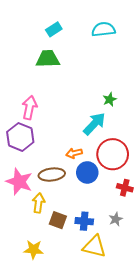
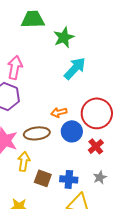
green star: (110, 99) -> (64, 37), moved, size x1.5
cyan arrow: (94, 124) -> (75, 68), moved
red cross: (125, 188) -> (96, 146), moved, turned 35

